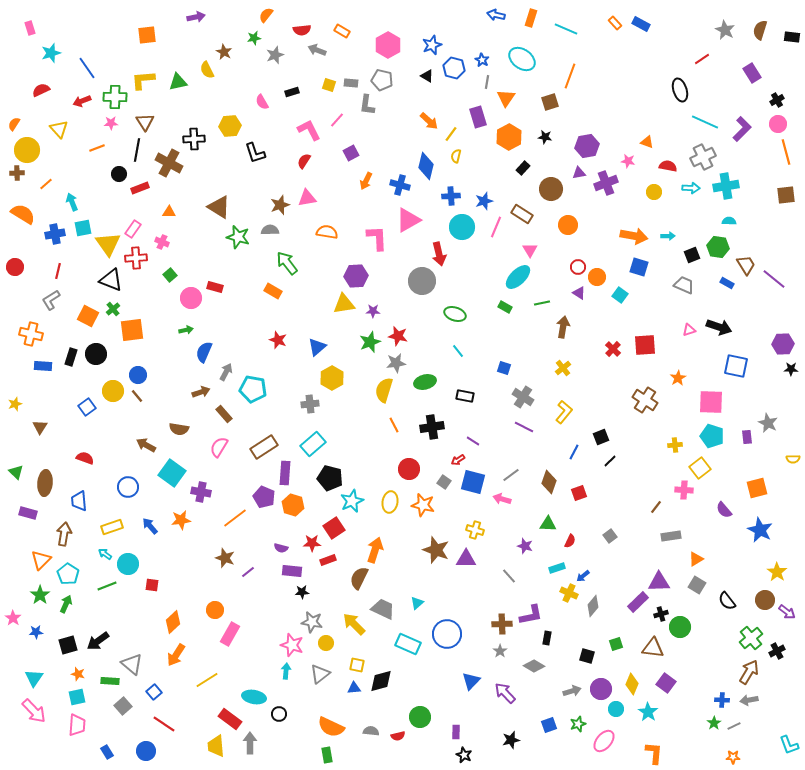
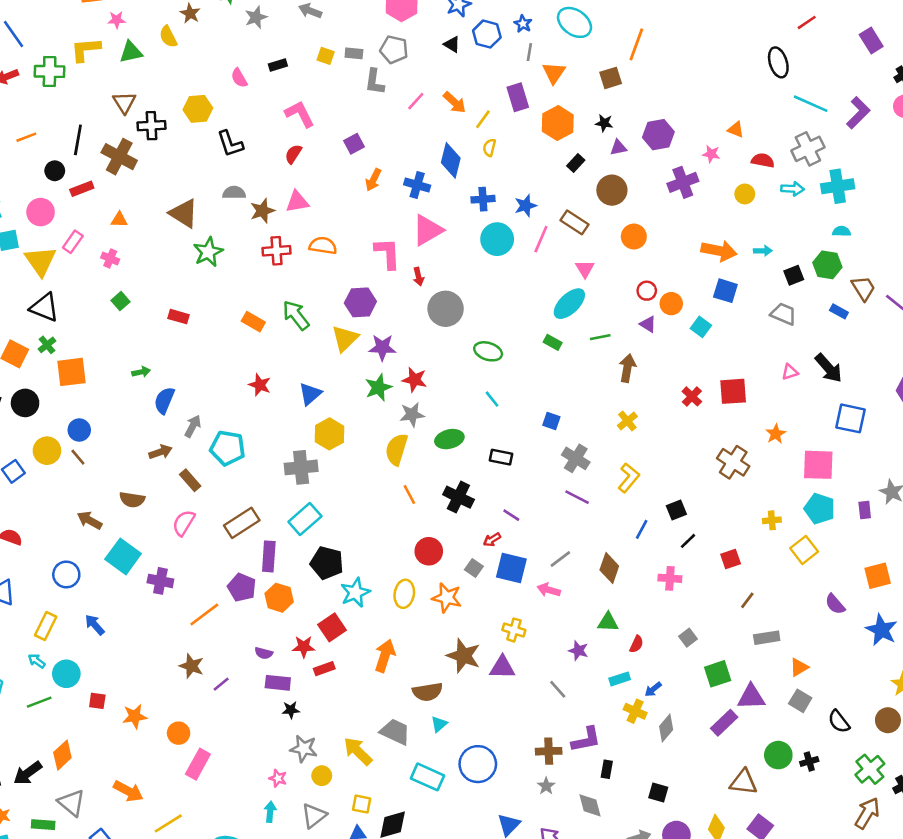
pink line: (337, 120) -> (416, 101), moved
brown triangle: (145, 122) -> (124, 102), moved
pink star: (111, 123) -> (117, 20), moved
purple triangle: (579, 173) -> (618, 148), moved
gray semicircle: (270, 230) -> (234, 193), moved
green star: (238, 237) -> (208, 252), turned 30
red arrow: (439, 254) -> (418, 277), moved, size x0.6
red cross: (136, 258) -> (277, 251), moved
green arrow: (287, 263) -> (296, 315), moved
pink circle: (191, 298) -> (41, 212), moved
yellow triangle: (344, 304) -> (345, 338), turned -35
purple star: (373, 311) -> (382, 347), size x1.5
black arrow: (719, 327) -> (829, 368), turned 30
gray cross: (310, 404) -> (301, 467), size x1.4
black cross: (432, 427) -> (458, 497), turned 35
pink cross: (684, 490) -> (670, 578), moved
red square: (579, 493) -> (731, 559), moved
orange star: (181, 520) -> (135, 716), moved
yellow rectangle: (112, 527) -> (46, 626), turned -45
brown semicircle: (359, 578) -> (427, 692), moved, turned -125
black cross: (661, 614) -> (809, 761), moved
orange diamond: (173, 622) -> (62, 755), moved
green square: (616, 644) -> (718, 674), moved, size x1.5
pink star: (292, 645) -> (278, 778), size x0.6
orange arrow: (176, 655) -> (128, 791), turned -95
gray diamond: (534, 666) -> (590, 805), turned 45

